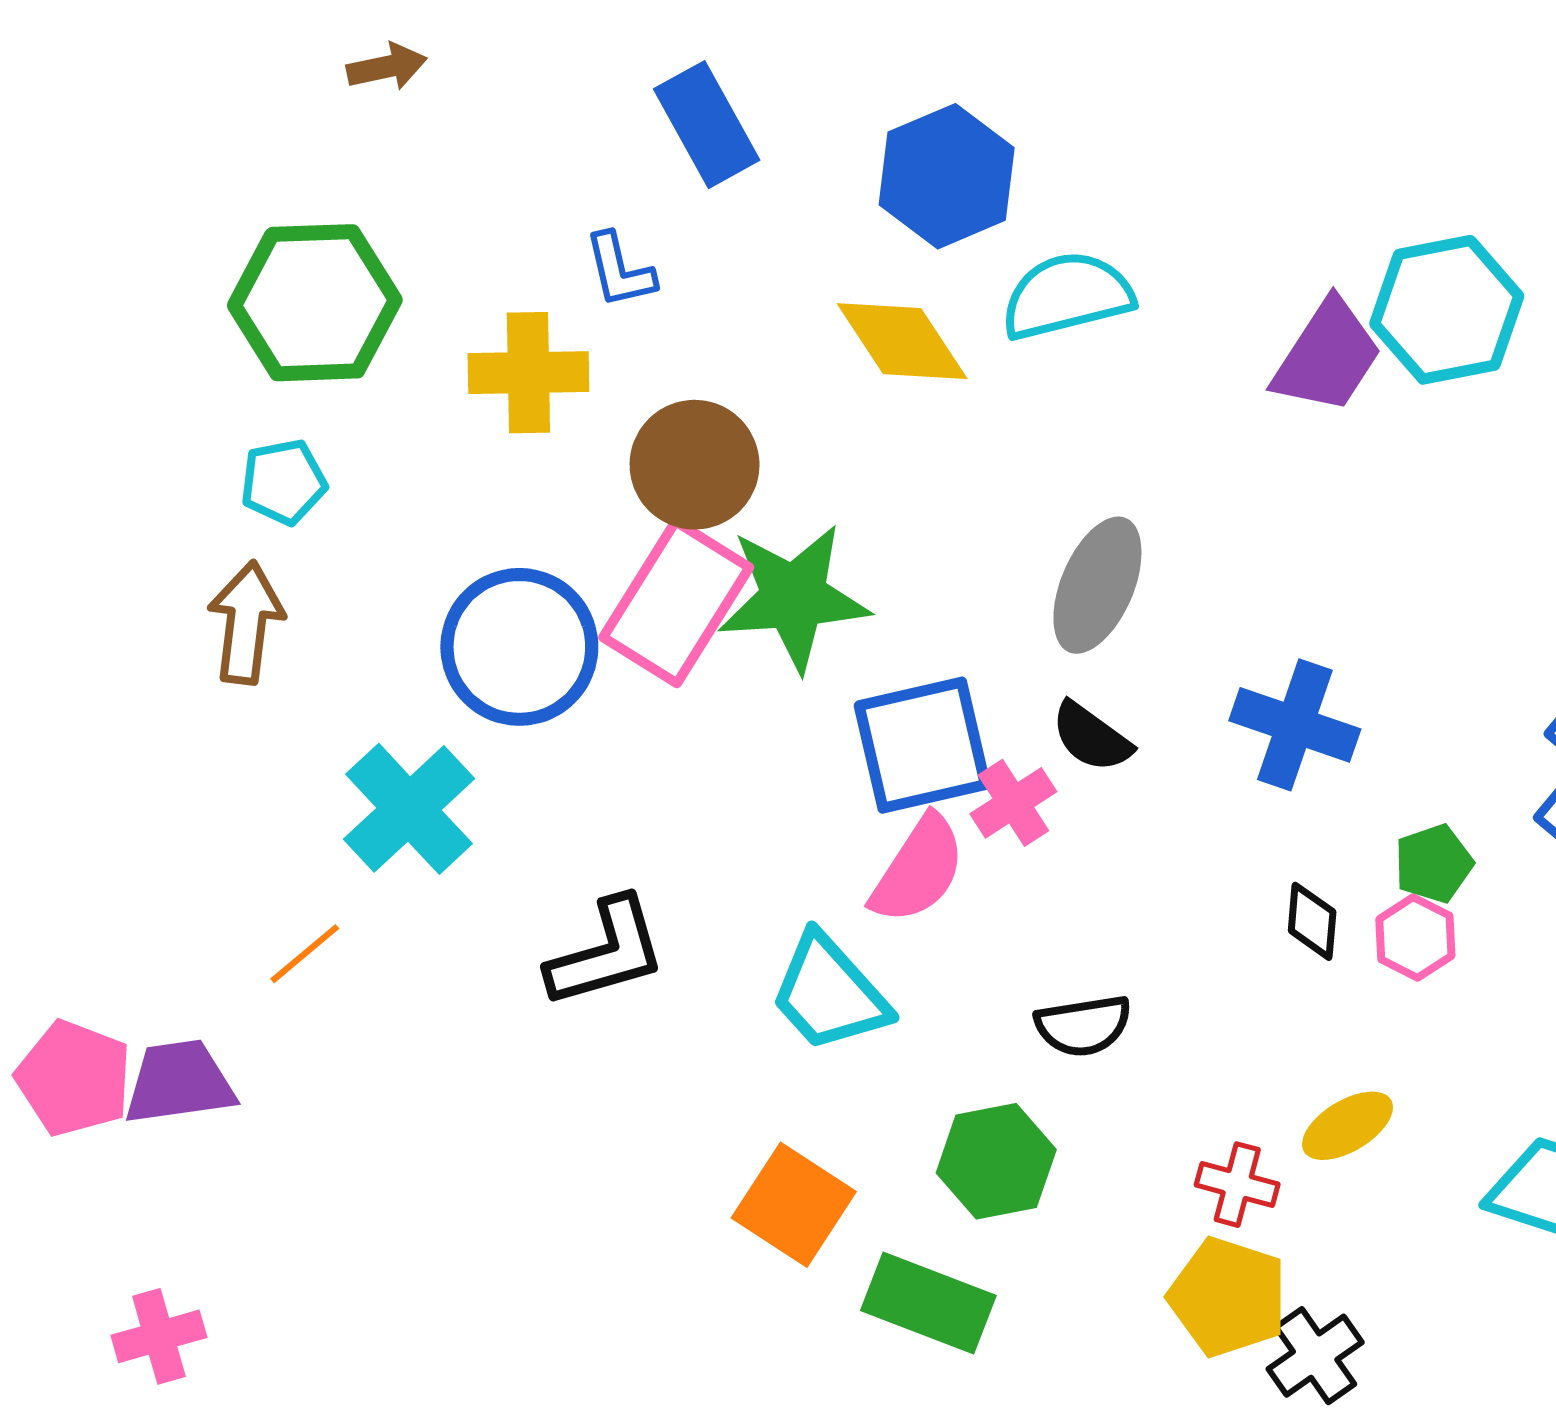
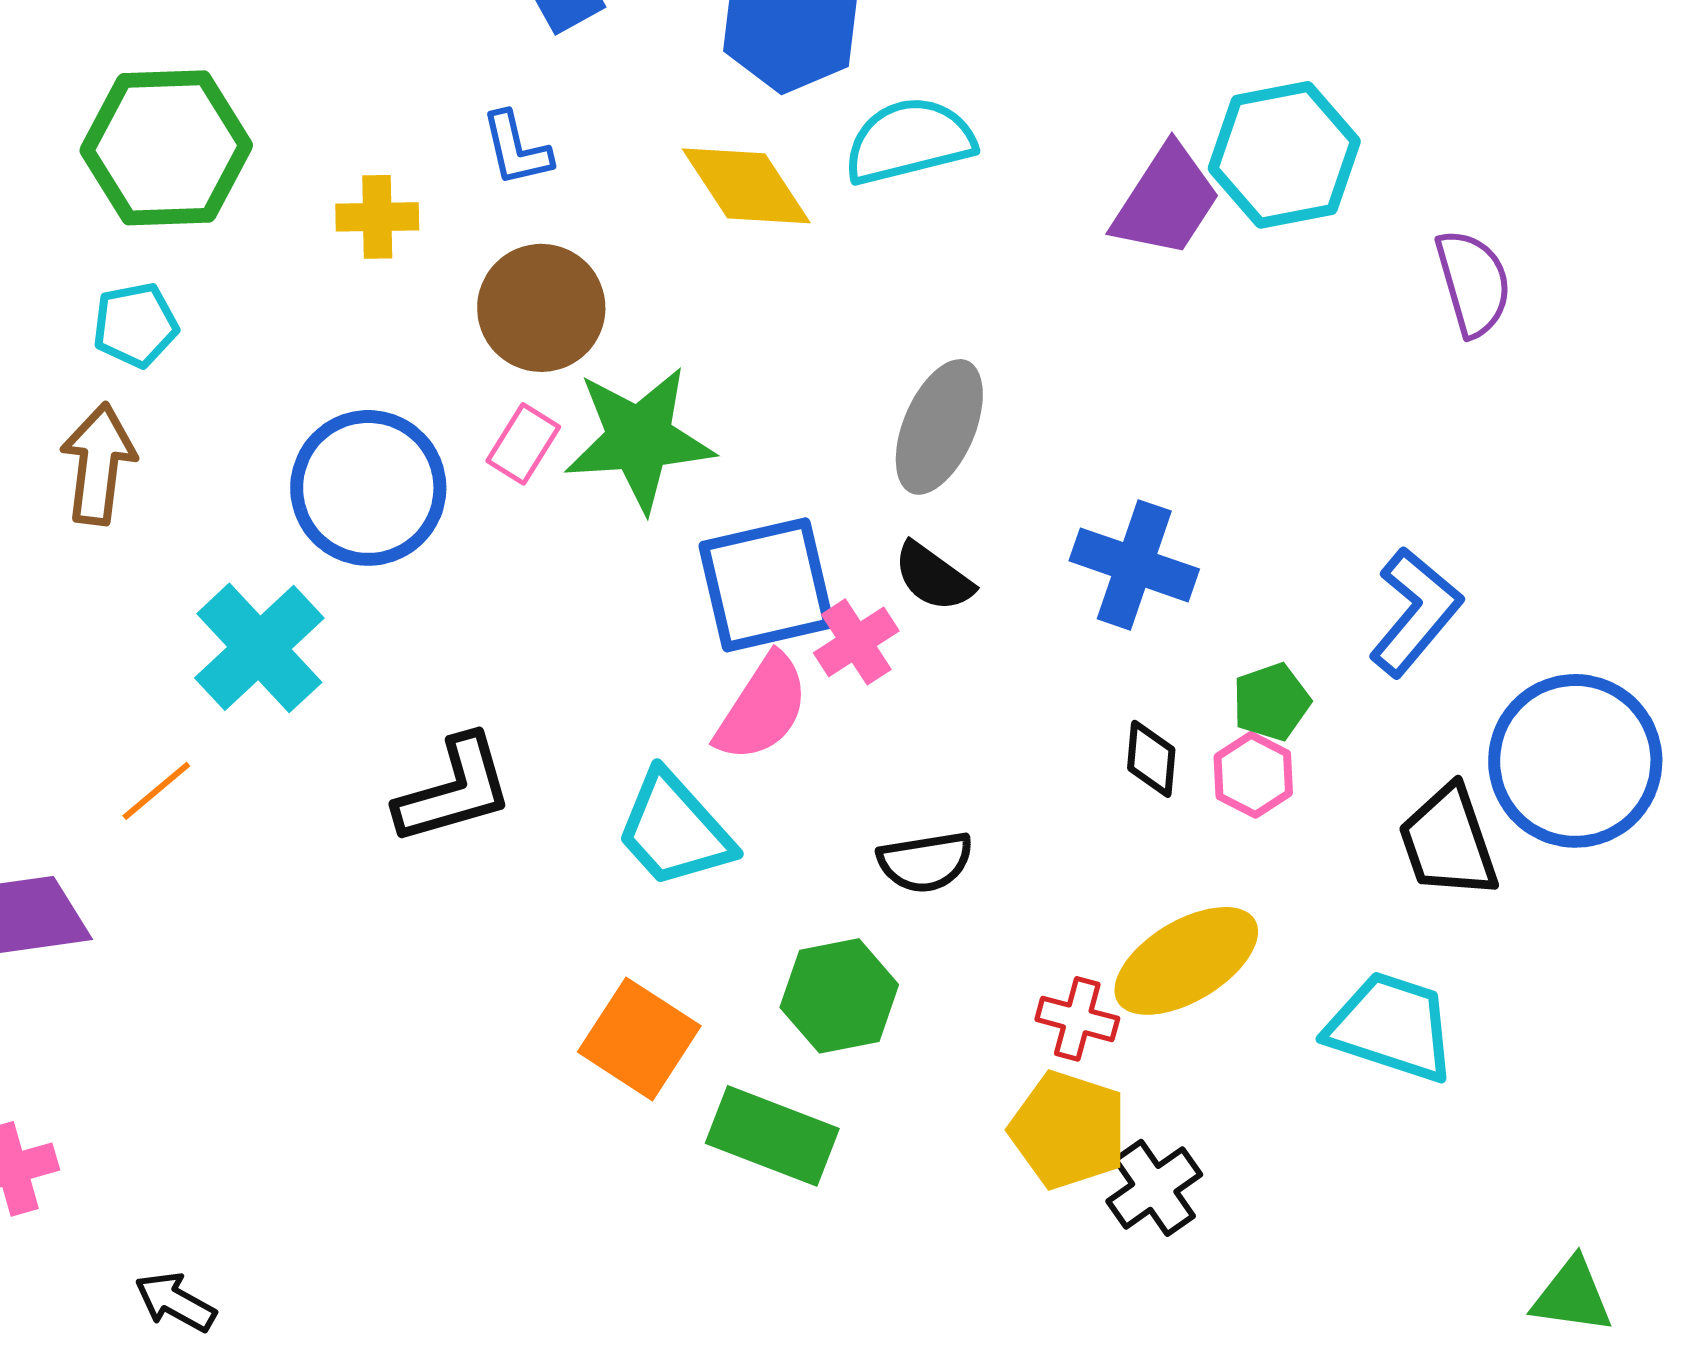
blue L-shape: (620, 270) -> (516, 149), moved
yellow cross: (528, 373) -> (377, 217), size x0.7
pink rectangle: (676, 602) -> (523, 444), size x0.5
yellow ellipse: (1348, 1126) -> (1186, 961), size x1.6

